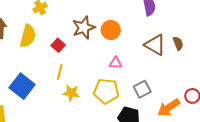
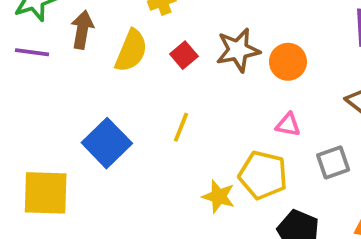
red square: (58, 45) -> (184, 55), moved
gray square: (142, 89) -> (333, 162), moved
yellow star: (71, 93) -> (219, 196), moved

